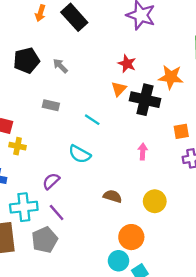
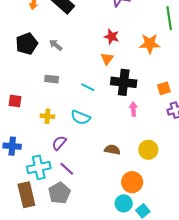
black cross: (145, 100) -> (124, 82), moved
yellow cross: (18, 146) -> (47, 116), moved

